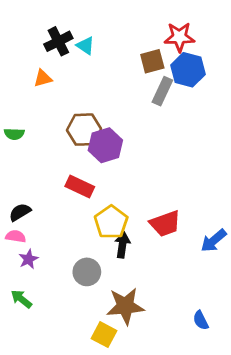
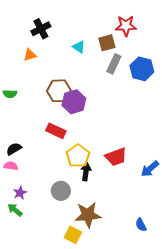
cyan triangle: (85, 46) -> (79, 47), moved
blue hexagon: (188, 70) -> (142, 69), moved
purple star: (28, 259) -> (20, 193), moved

